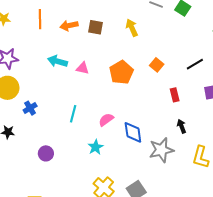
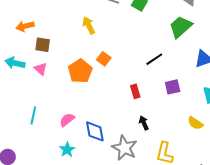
brown square: (95, 27) -> (43, 45), moved
orange square: (157, 65) -> (104, 59), moved
pink triangle: (83, 68) -> (41, 69), turned 32
cyan star: (96, 147) -> (67, 150), moved
gray star: (161, 150) -> (124, 148), turned -30

